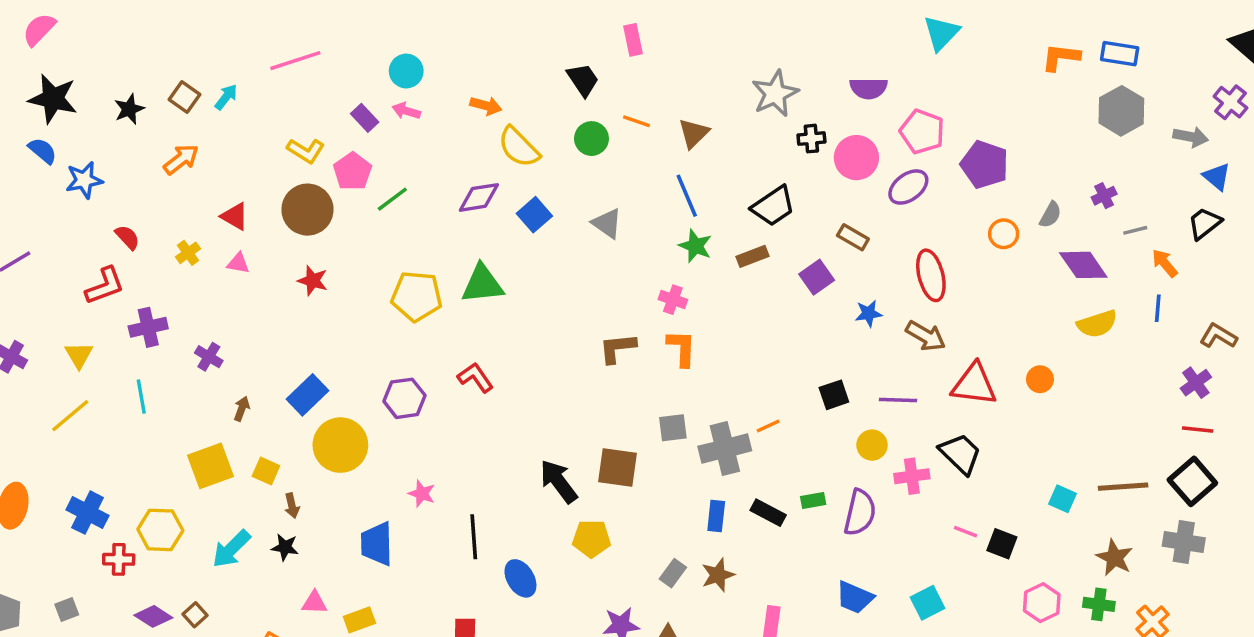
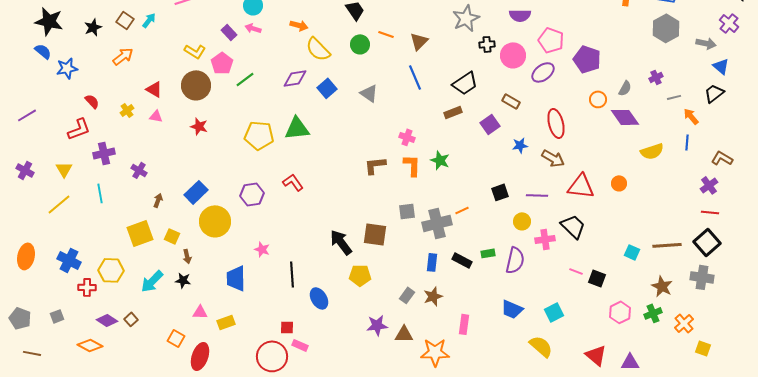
green star: (695, 246) -> (440, 160), moved
purple diamond: (1083, 265) -> (625, 117), moved
green cross: (1099, 604) -> (653, 313), turned -30

